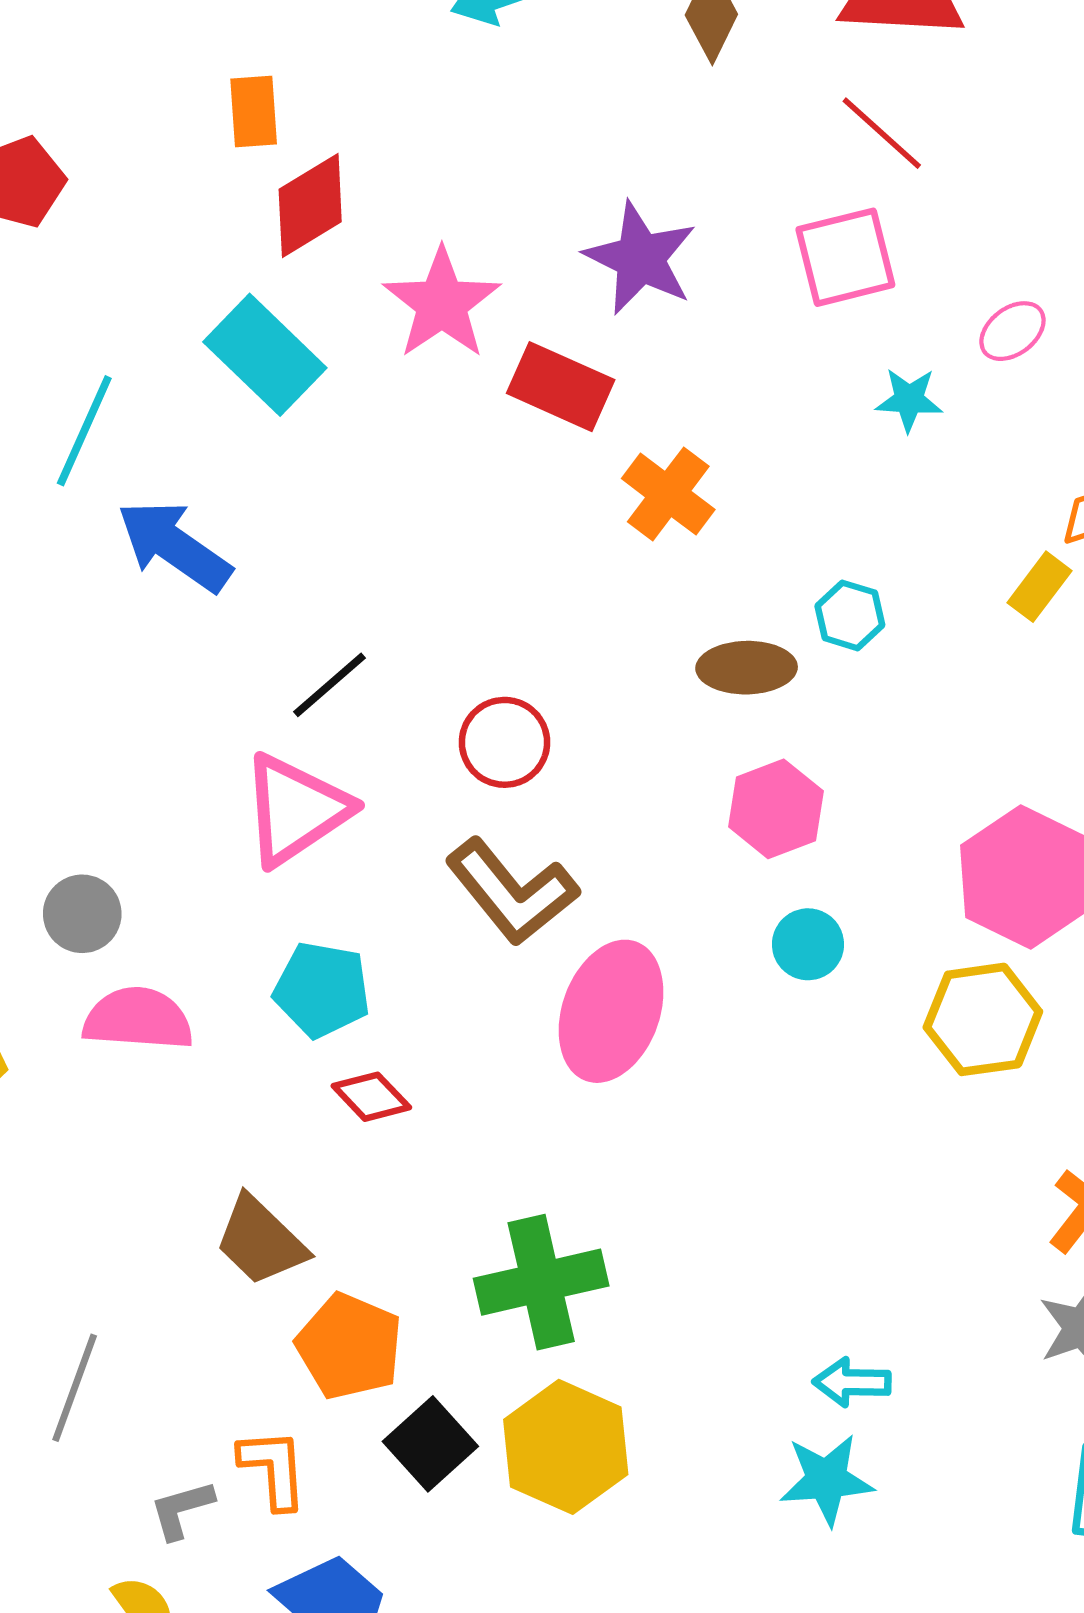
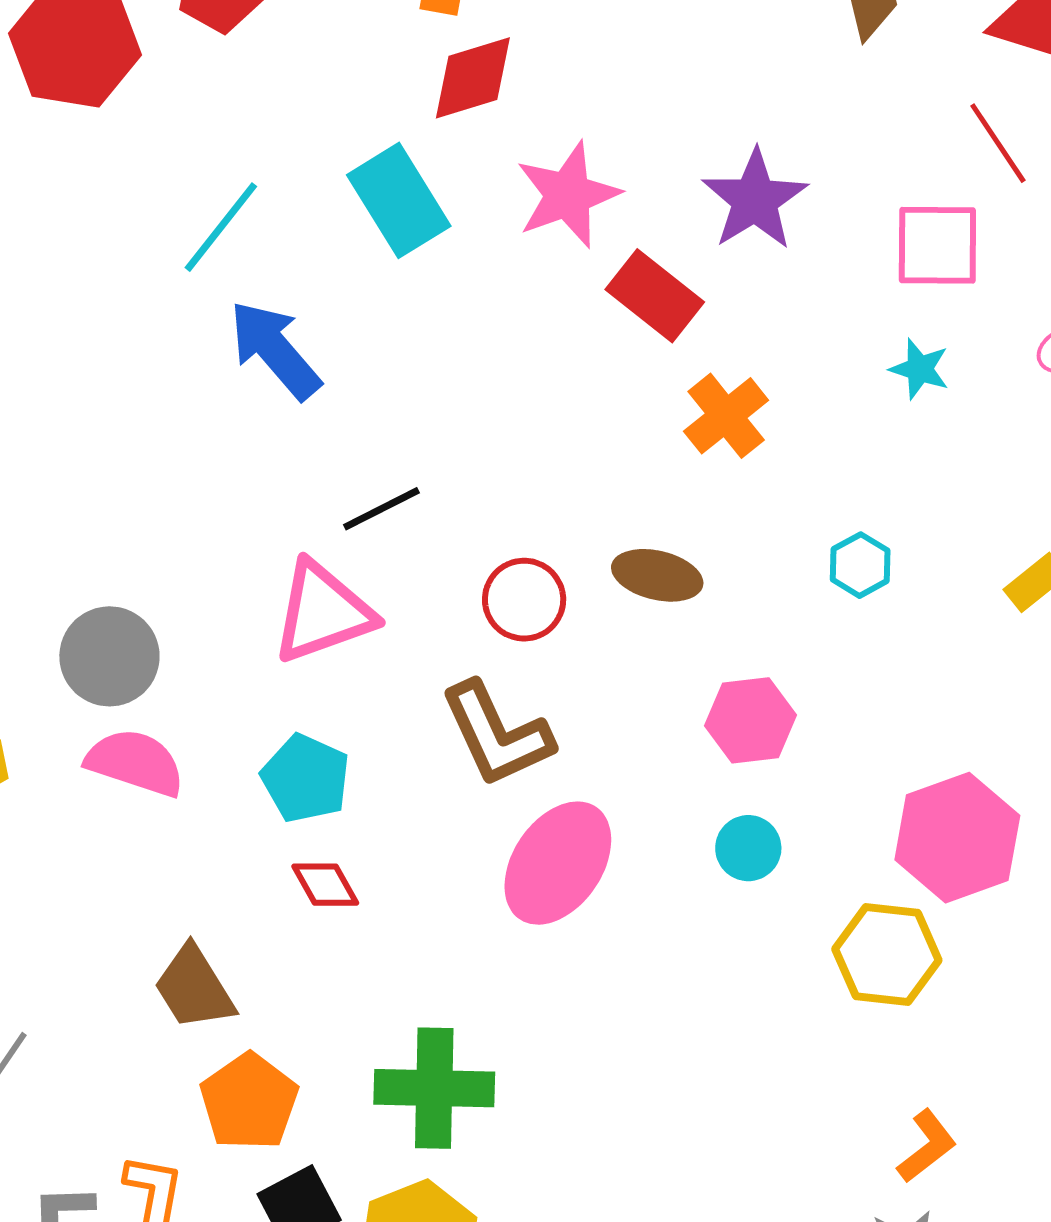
cyan star: (909, 400) -> (920, 369), moved
brown ellipse: (747, 668) -> (657, 575), moved
gray circle: (82, 914) -> (109, 656), size x1.4

